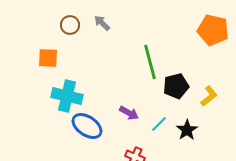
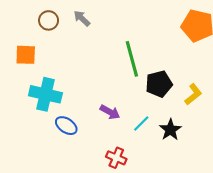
blue ellipse: (87, 126) -> (66, 126), size x0.7

